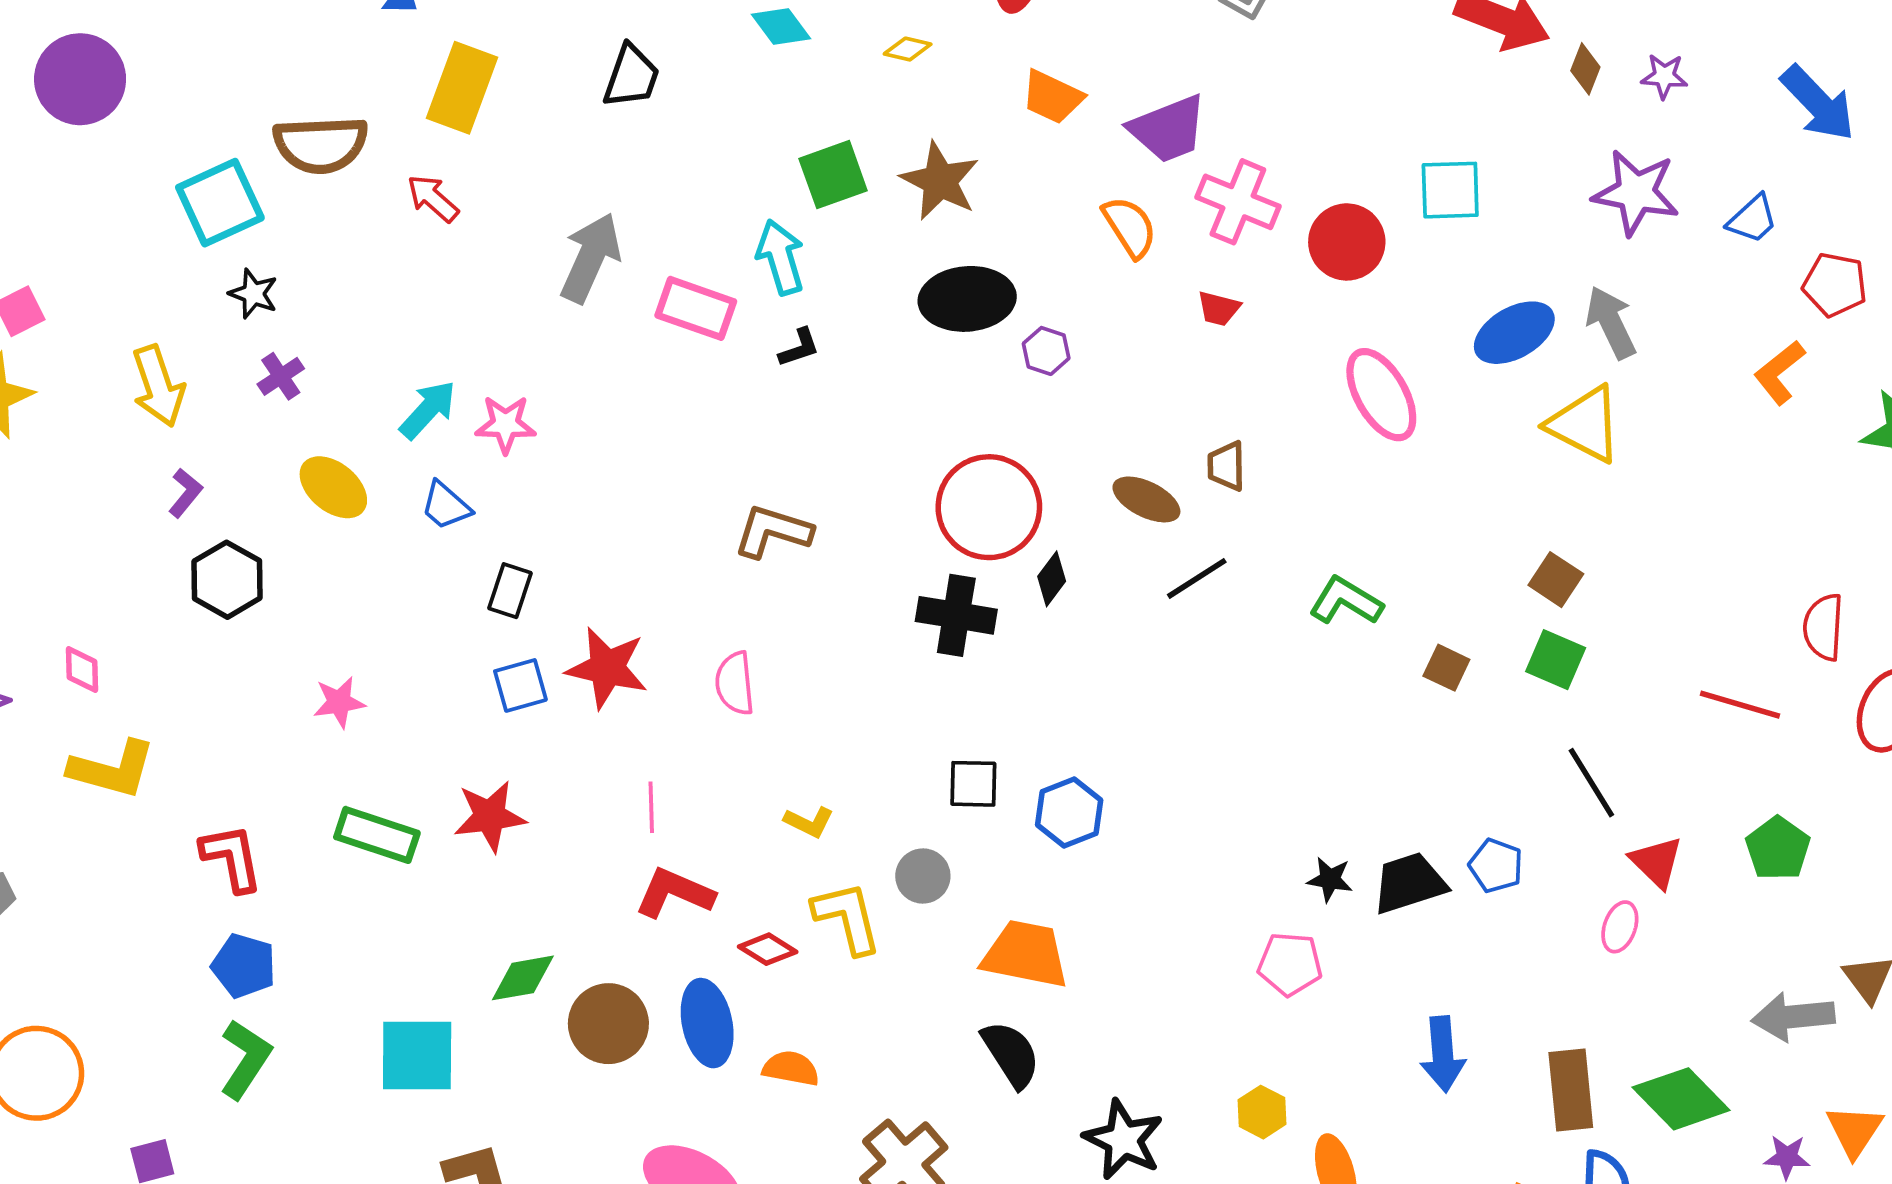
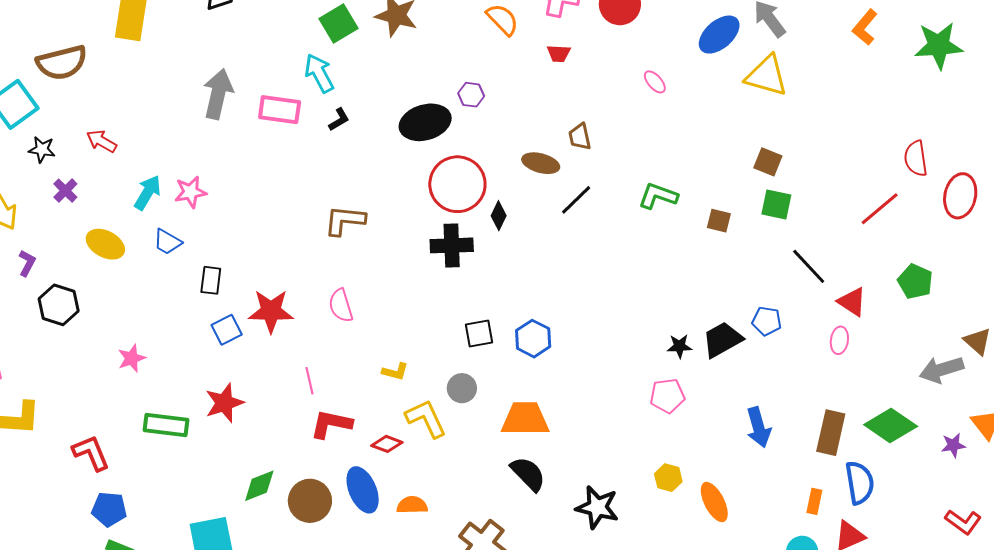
red arrow: (433, 198) -> (102, 141), moved
black ellipse: (967, 299) -> (425, 122), moved
pink ellipse: (1381, 395) -> (655, 82), size x0.5
red line: (1740, 705) -> (880, 209), turned -45
brown rectangle: (1571, 1090) -> (831, 433), turned 30

